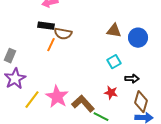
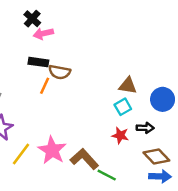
brown triangle: (114, 31) -> (128, 86), moved
blue circle: (138, 38) -> (163, 99), moved
red star: (111, 93) -> (120, 135), moved
brown diamond: (141, 102) -> (156, 156), turned -60

